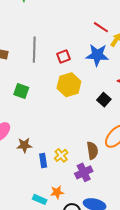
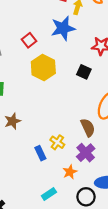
brown star: (24, 145) -> (13, 121), moved
orange star: (57, 192) -> (70, 172), moved
cyan rectangle: (40, 199) -> (49, 194), turned -40

